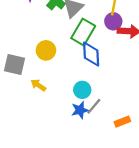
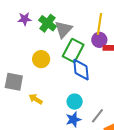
yellow circle: (46, 50) -> (41, 59), moved
gray line: (94, 106) -> (97, 116), moved

